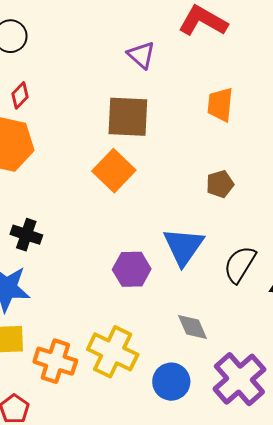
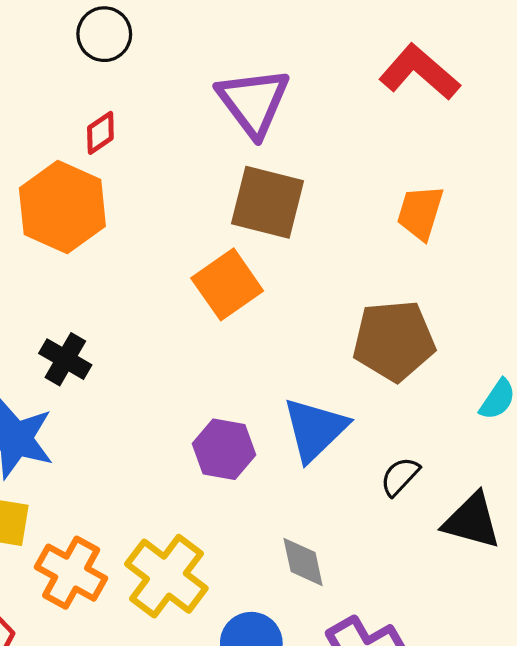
purple triangle: (141, 55) -> (253, 102), moved, size x1.6
brown pentagon: (220, 184) -> (394, 341), size x1.8
black semicircle: (240, 264) -> (400, 477), size x0.7

